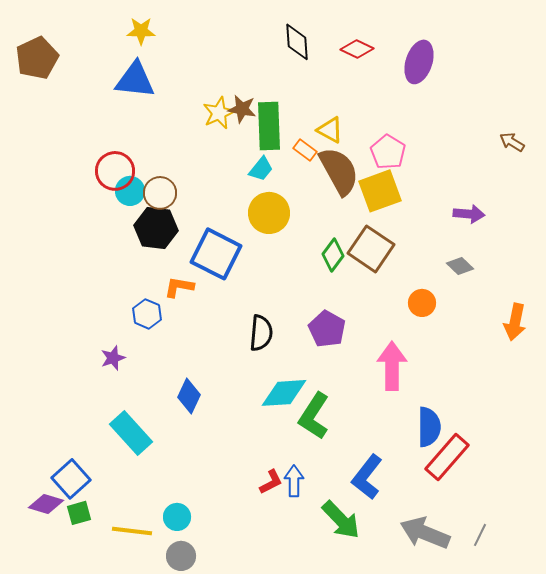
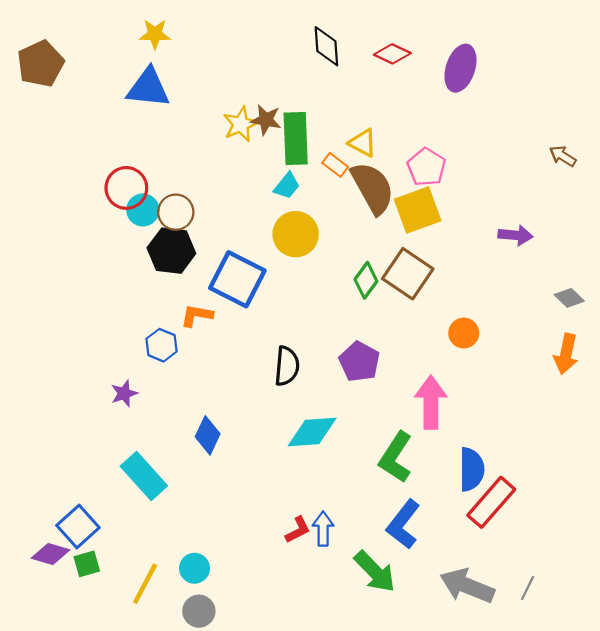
gray diamond: (460, 266) -> (569, 298), moved
green L-shape: (314, 416) -> (396, 457), moved
yellow line: (132, 531) -> (145, 584), turned -69

